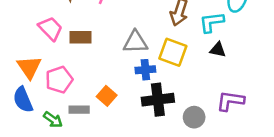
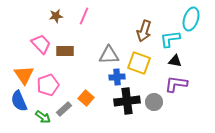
purple L-shape: (230, 101) -> (176, 84), moved
gray rectangle: (79, 110) -> (64, 109), turned -42
gray circle: (194, 117) -> (154, 102), moved

